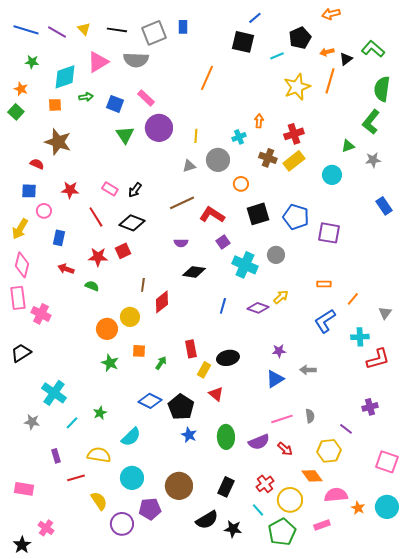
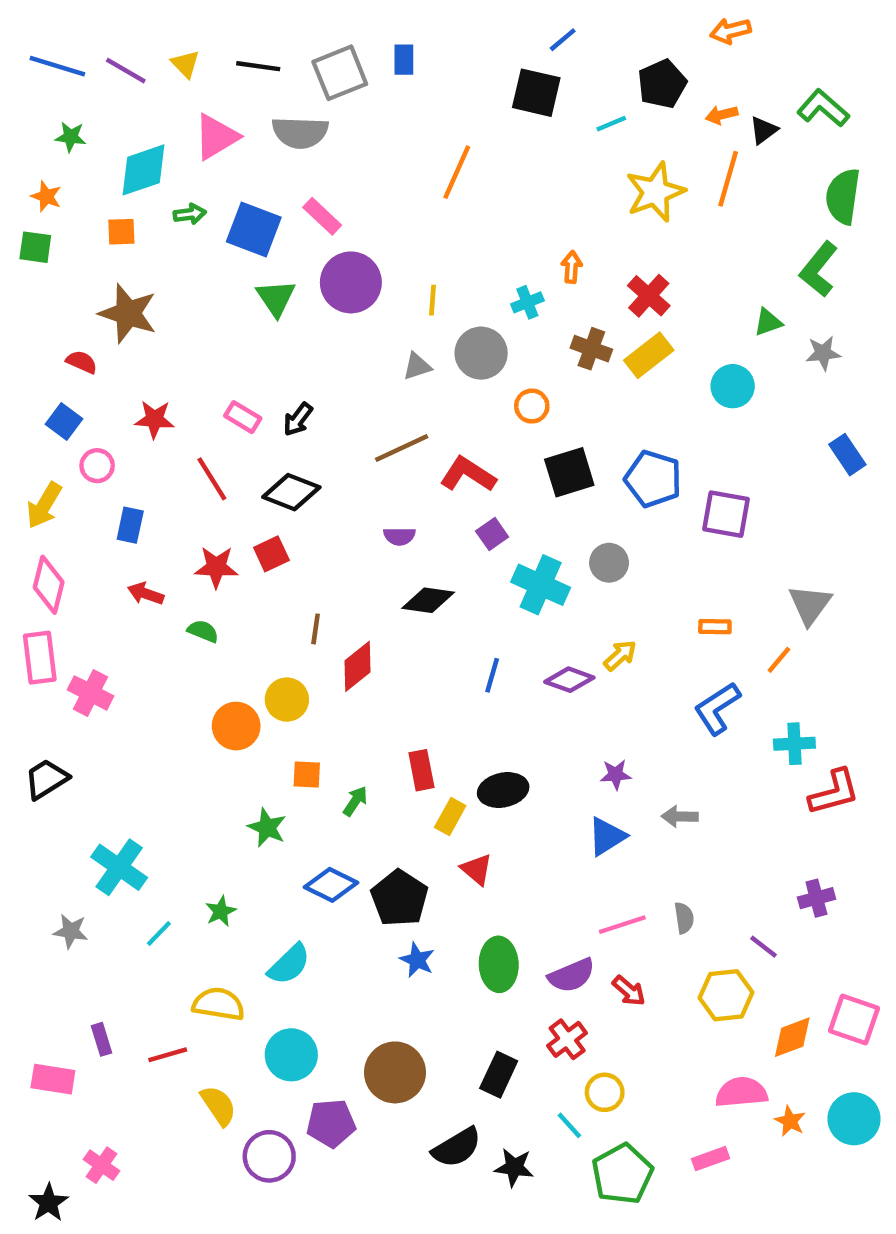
blue square: (115, 104) -> (254, 230), size x1.4
green square: (16, 112) -> (35, 247), turned -35
red cross: (294, 134) -> (649, 296), turned -30
blue square: (29, 191) -> (64, 421), turned 35
gray triangle: (385, 313) -> (810, 605), moved, size x1.5
green star: (110, 363) -> (267, 828), moved
purple rectangle: (56, 456) -> (102, 1039), moved
orange diamond: (312, 476) -> (792, 1037), moved, turned -75
red cross: (265, 484) -> (567, 1039), moved
yellow circle: (290, 500) -> (605, 1092), moved, size x0.7

